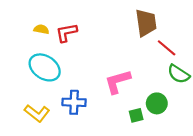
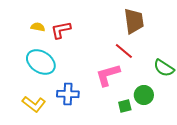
red line: (167, 48) -> (124, 51), moved

